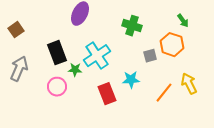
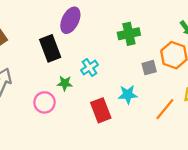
green cross: (132, 26) -> (129, 34), turned -30
black rectangle: (57, 53) -> (50, 48), moved
cyan cross: (97, 56) -> (89, 68), size x0.6

